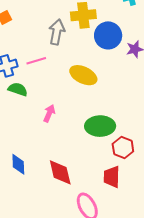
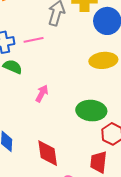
yellow ellipse: (83, 75) -> (103, 60), moved, turned -36

